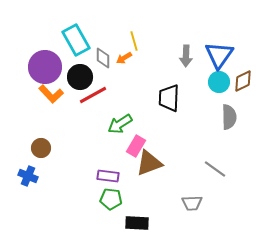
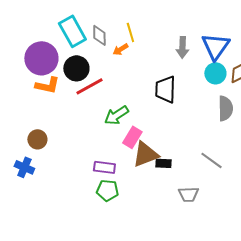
gray diamond: (103, 58) -> (99, 35), moved
orange L-shape: (51, 94) -> (47, 85), turned -35
black rectangle: (137, 223) -> (163, 163), moved, size x0.7

